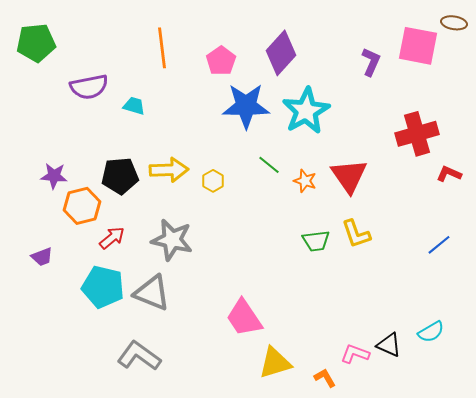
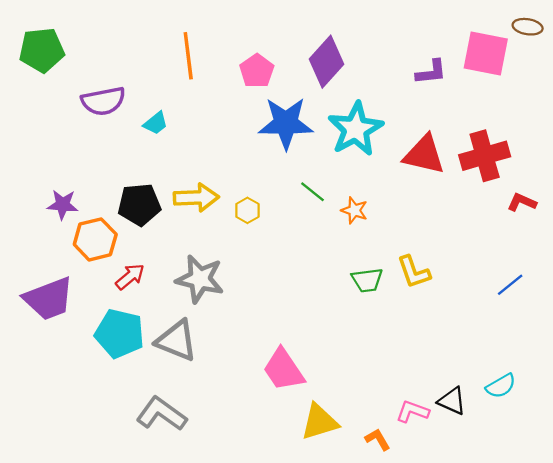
purple L-shape: (371, 62) -> (431, 72), turned 60
cyan trapezoid: (134, 106) -> (156, 123), turned 125
red triangle: (349, 176) -> (424, 155), moved, turned -42
purple trapezoid: (42, 257) -> (49, 299), size x2.0

